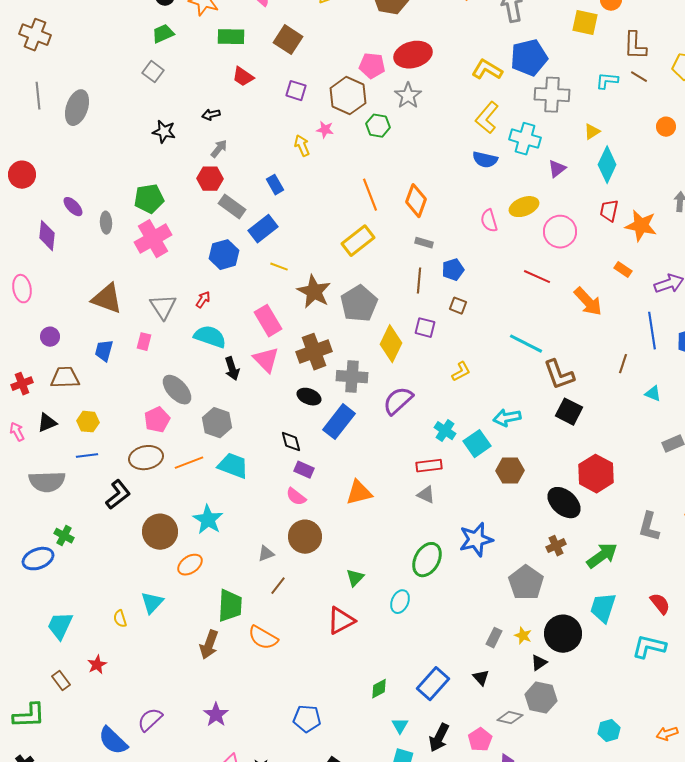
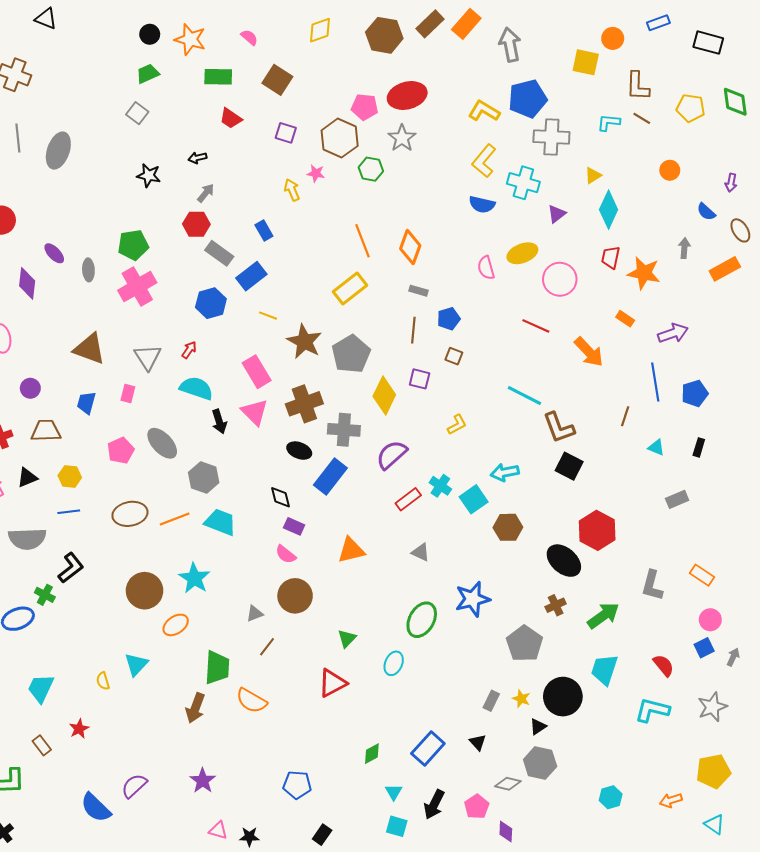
pink pentagon: (157, 420) -> (121, 451), moved
red rectangle: (429, 466) -> (408, 499), moved, turned -30
black L-shape: (118, 495) -> (71, 568), moved

